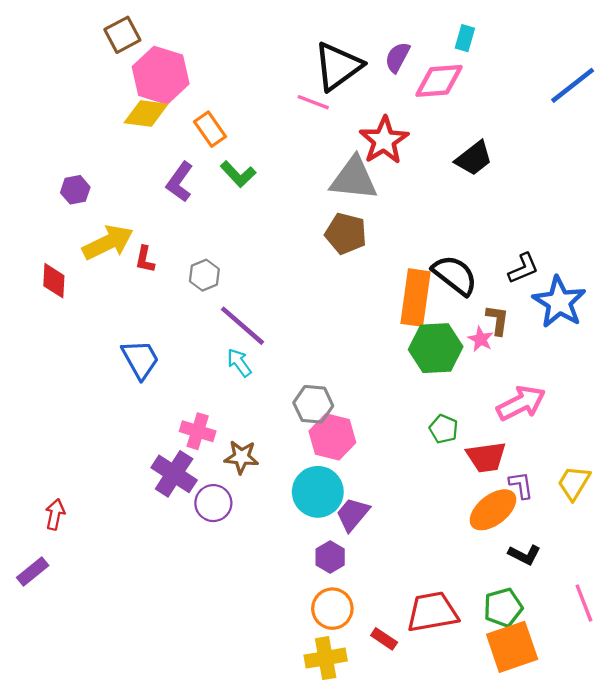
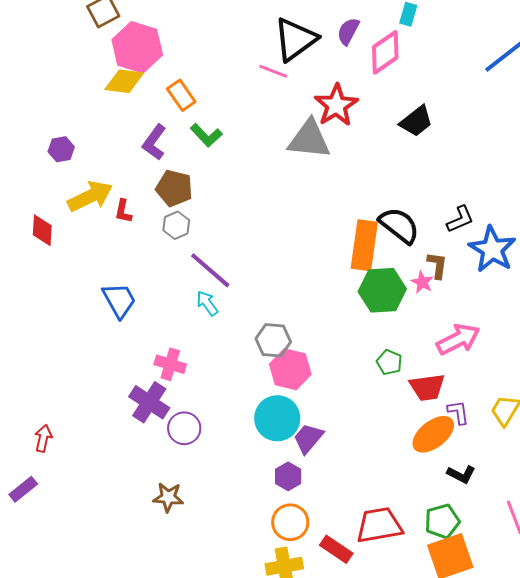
pink diamond: (439, 81) -> (385, 52), turned -30
brown pentagon: (346, 234) -> (174, 188), moved
brown star: (241, 457) -> (168, 497), moved
red rectangle: (384, 639) -> (336, 549), size x1.4

